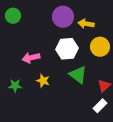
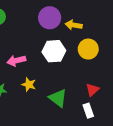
green triangle: (78, 75) -> (58, 98), moved
white rectangle: (100, 106) -> (88, 111), turned -64

